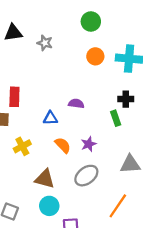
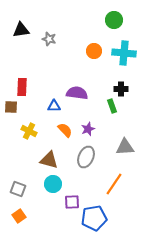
green circle: (91, 22) -> (114, 20), moved
purple semicircle: (76, 104) -> (77, 93), size x1.5
yellow cross: (22, 146) -> (29, 131), turned -35
gray ellipse: (86, 176) -> (86, 157), turned -30

